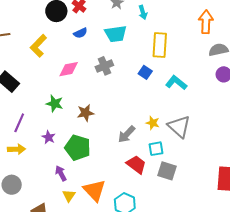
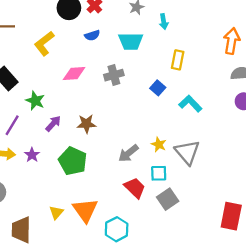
yellow rectangle: (160, 45) -> (178, 60), size x0.7
green star: (55, 104) -> (35, 101), moved
purple star: (49, 137) -> (32, 155), moved
gray square: (167, 171) -> (168, 199), turned 30
purple arrow: (61, 173) -> (53, 124), moved, turned 63

